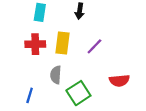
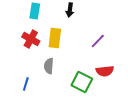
red cross: (35, 44) -> (31, 39), turned 30
purple line: (94, 46) -> (98, 41), moved
green square: (78, 93) -> (82, 82), moved, turned -30

